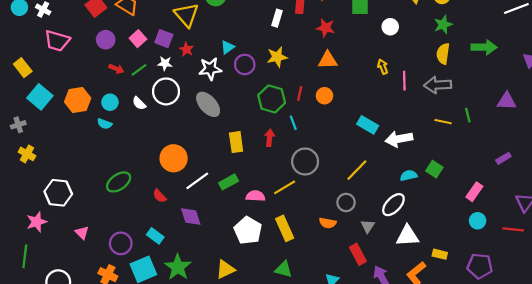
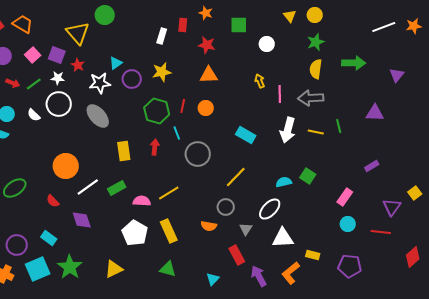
white arrow: (399, 139) -> (288, 130), moved, turned -65
gray circle: (305, 161) -> (198, 154), moved

